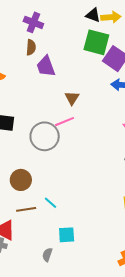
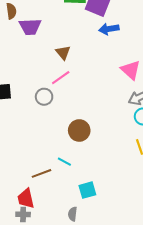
purple trapezoid: (46, 66) -> (30, 27), turned -60
gray circle: (45, 136) -> (44, 97), size x0.6
brown circle: (21, 180) -> (79, 130), moved

